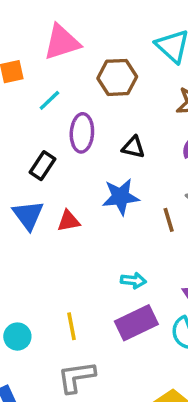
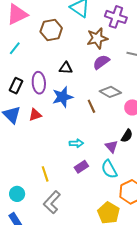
purple ellipse: (82, 133) -> (39, 83), moved
purple rectangle: (136, 323) -> (81, 167), size x0.6
cyan circle: (17, 337) -> (17, 194), moved
gray L-shape: (76, 377) -> (52, 202), turned -30

